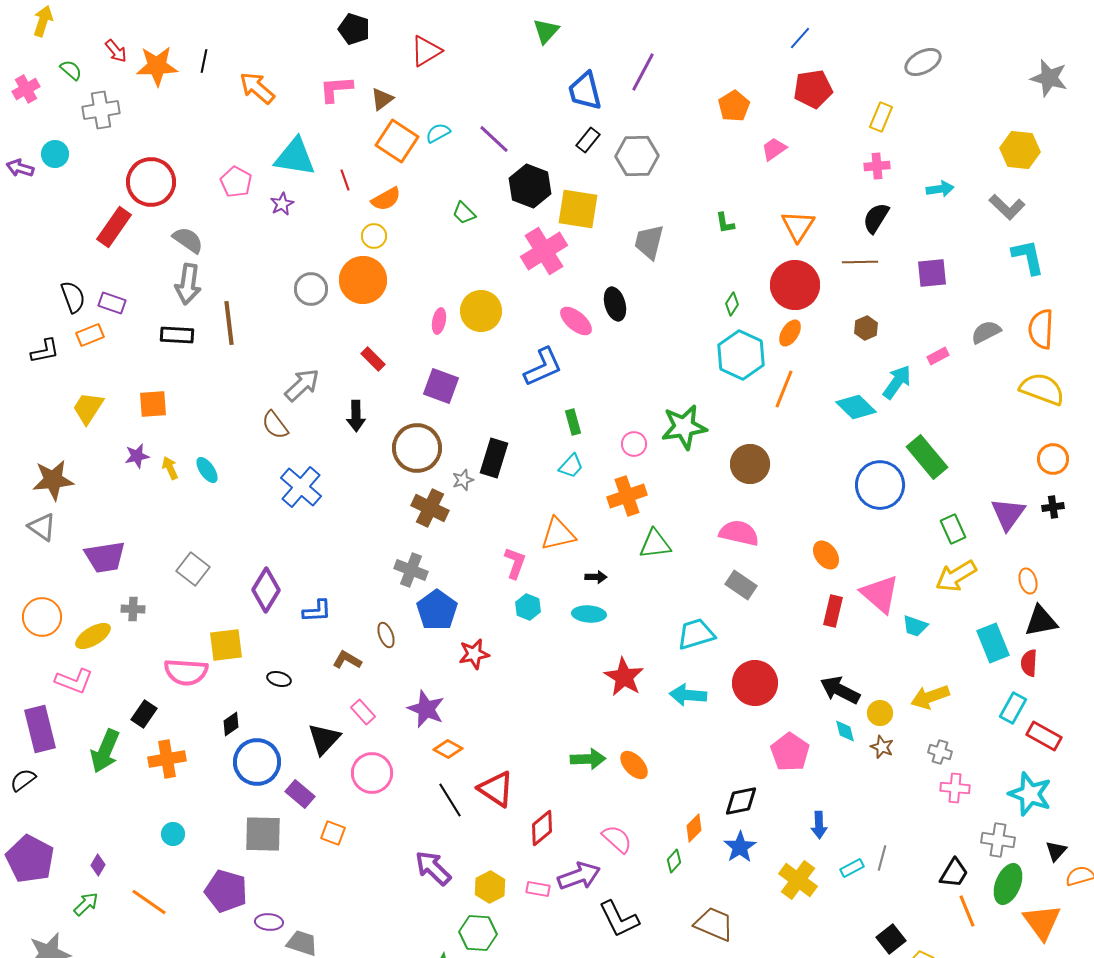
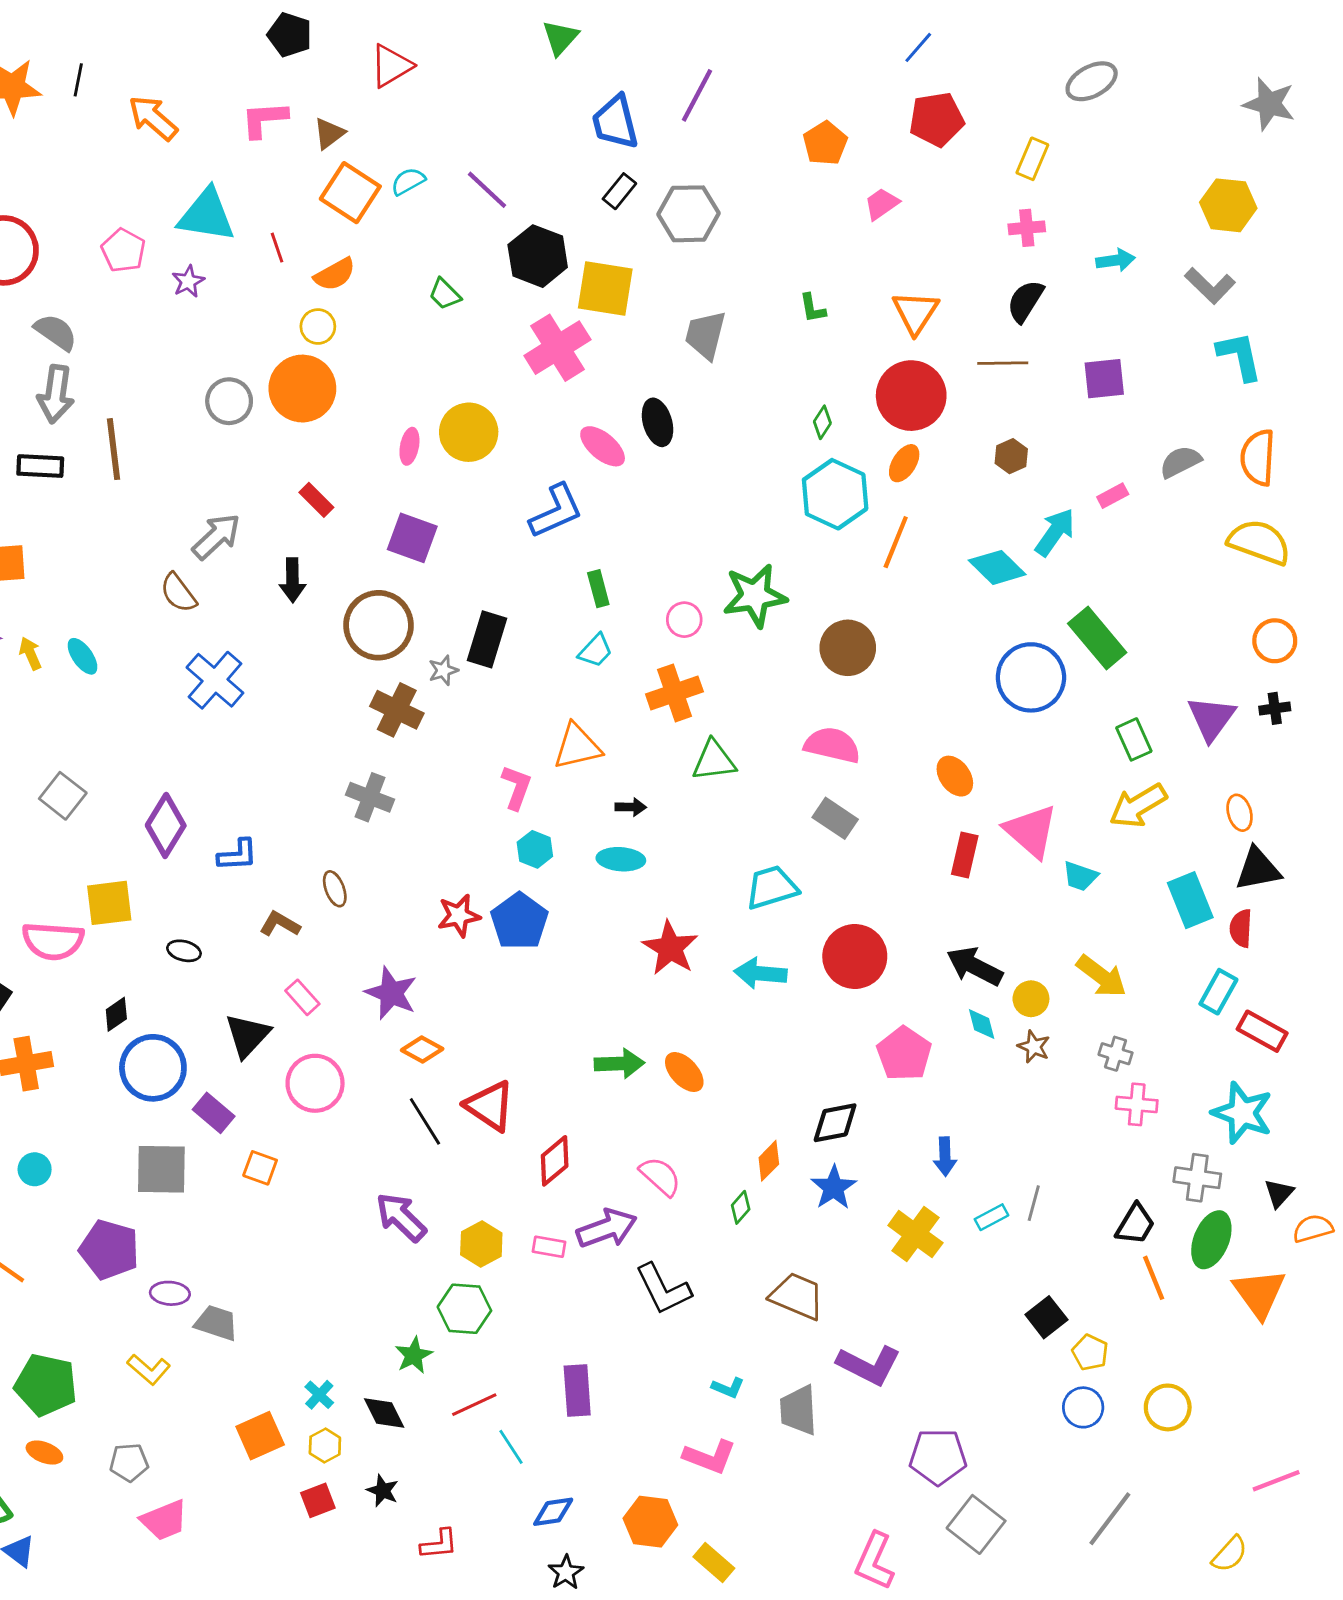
blue pentagon: (437, 610) -> (519, 921), moved
yellow arrow: (930, 697) -> (1101, 976), turned -123

